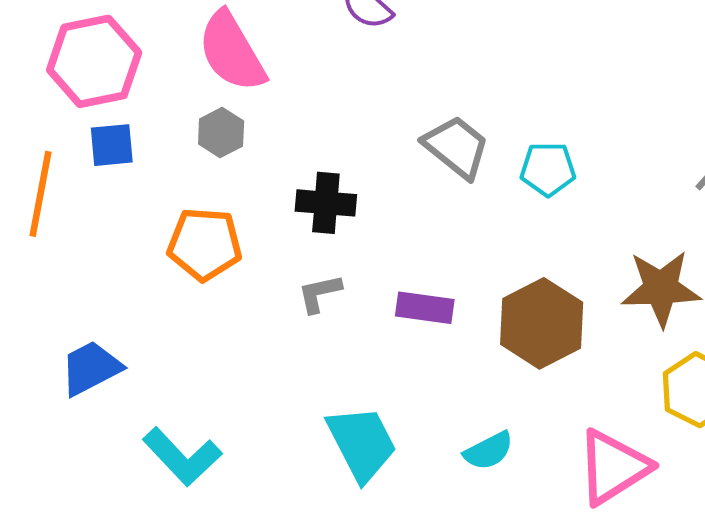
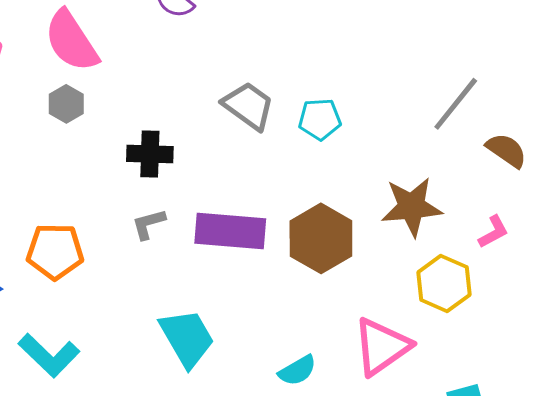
orange pentagon: (205, 244) -> (55, 251), moved
purple rectangle: (425, 308) -> (230, 231), size x1.6
cyan semicircle: (489, 451) -> (297, 370), moved

